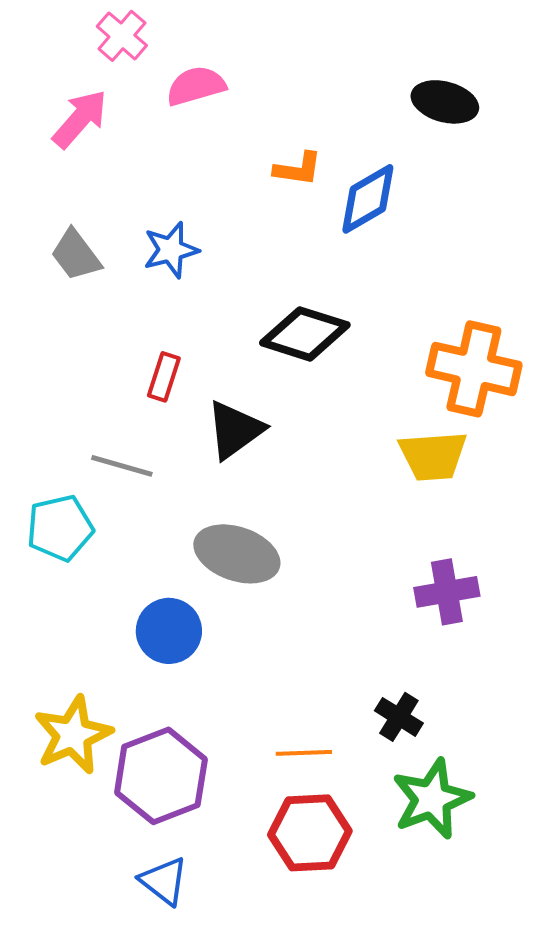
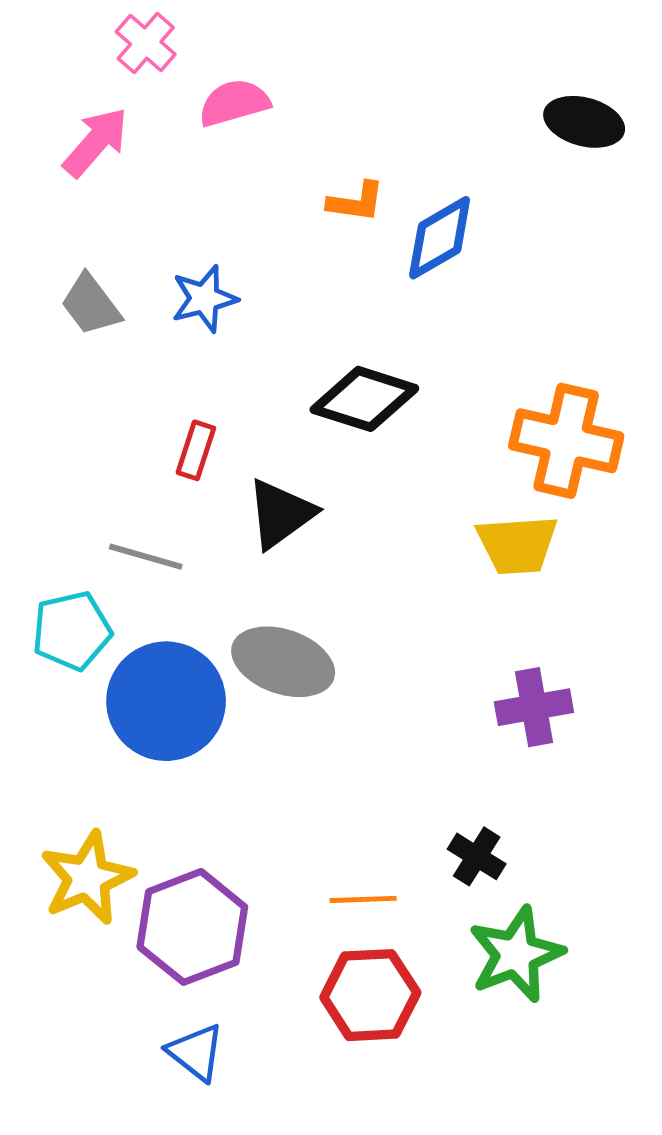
black ellipse: (445, 102) -> (584, 122), moved
blue circle: (169, 631) -> (166, 701), moved, size x1.5

